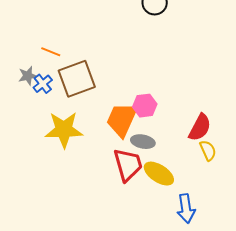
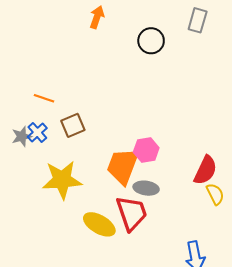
gray star: (28, 76) -> (22, 136), moved
brown square: (77, 79) -> (73, 125), size x0.6
yellow ellipse: (159, 174) -> (99, 224), moved

